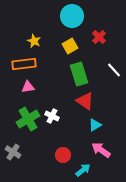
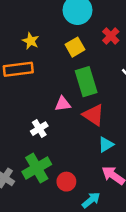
pink triangle: (28, 87) -> (63, 104), moved
white cross: (52, 116) -> (39, 129), moved, turned 32
green cross: (28, 119) -> (37, 168), moved

